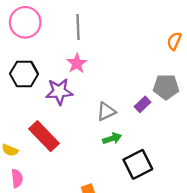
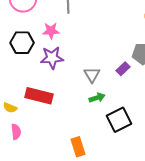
pink star: (77, 63) -> (51, 31), moved, turned 30
gray triangle: (106, 111) -> (92, 75), turned -36
red rectangle: (44, 136) -> (39, 96), turned -32

